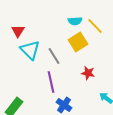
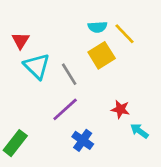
red star: (88, 73) -> (120, 109), moved
purple line: (51, 82) -> (65, 109), turned 60

